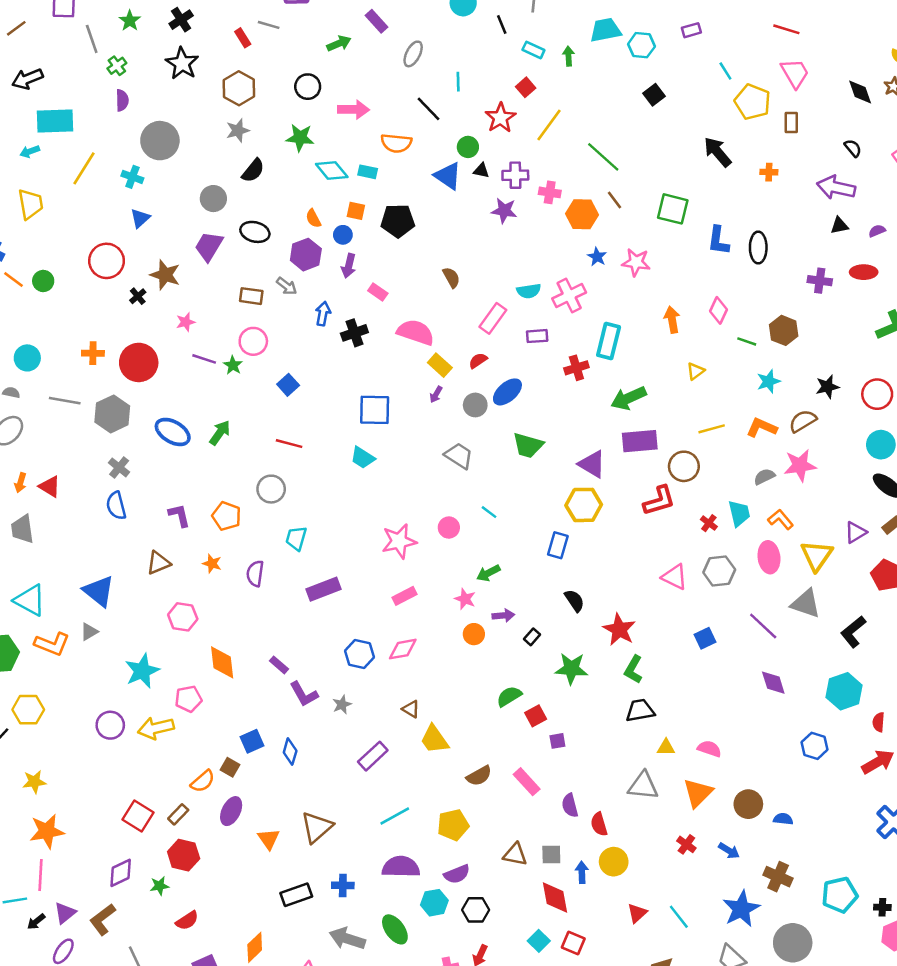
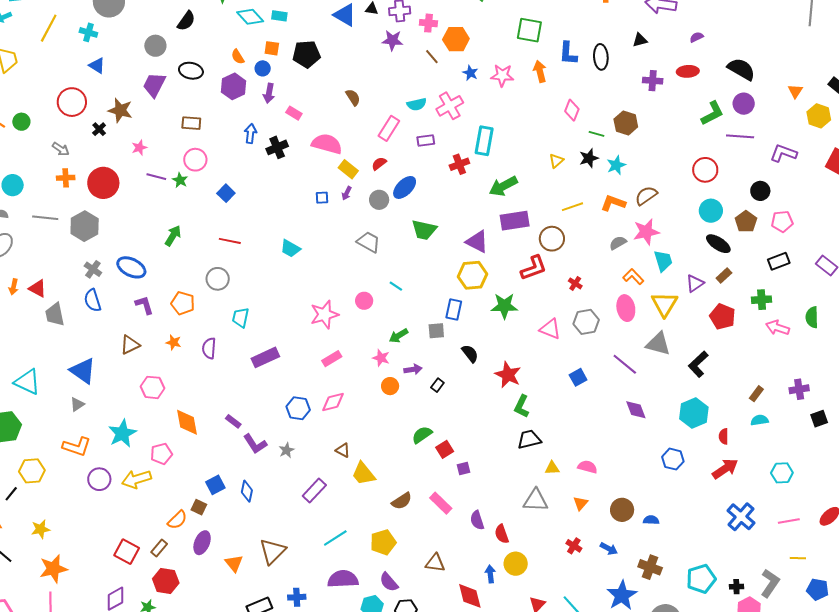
brown line: (614, 200) -> (432, 57), moved
blue triangle: (140, 218) -> (97, 66), turned -42
black triangle: (839, 225) -> (640, 40), moved
gray arrow: (287, 286) -> (61, 149), moved
orange arrow: (672, 320) -> (540, 71), moved
black star: (827, 387) -> (589, 158), moved
blue square: (375, 410) -> (322, 198), moved, size x0.5
blue ellipse: (173, 432) -> (131, 267), moved
cyan trapezoid: (739, 513) -> (663, 261), moved
gray trapezoid: (22, 529) -> (55, 314), moved
orange L-shape: (52, 644) -> (77, 447), moved
green star: (571, 669) -> (504, 306), moved
orange triangle: (698, 793) -> (581, 503), size x0.6
gray square: (551, 855) -> (436, 331), moved
purple semicircle: (457, 874) -> (389, 582), turned 75

